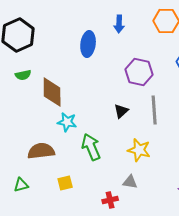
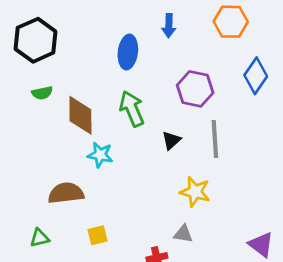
green arrow: (91, 147) -> (132, 109), moved

